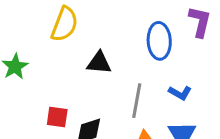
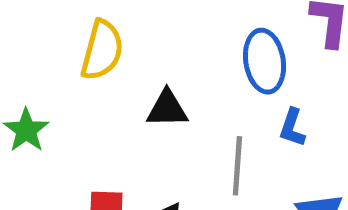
blue L-shape: (180, 93) -> (292, 128), moved, turned 85

